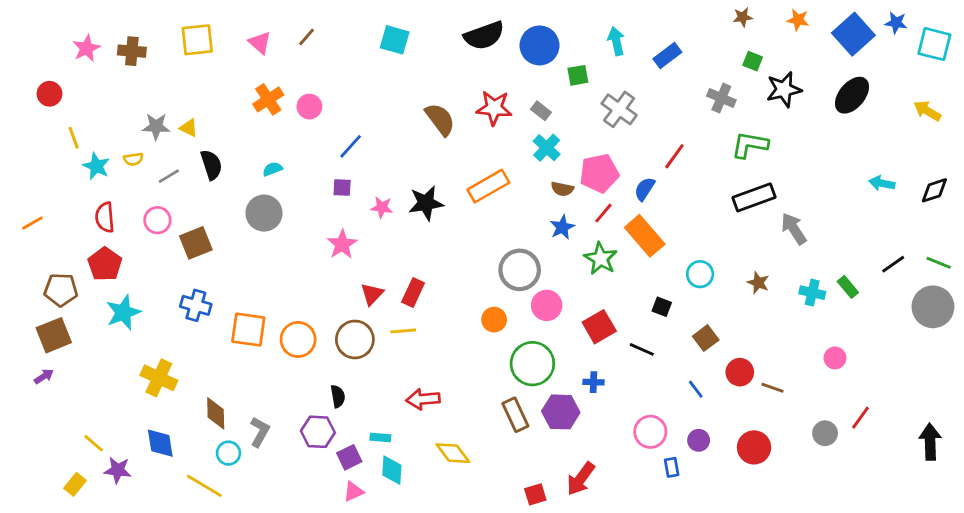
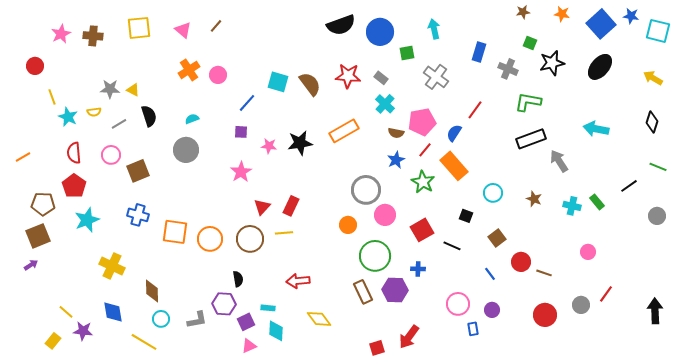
cyan square: (395, 40) -> (278, 82), moved
blue rectangle: (667, 55) -> (479, 52), moved, turned -36
cyan arrow: (882, 183) -> (596, 129), moved, size x1.4
black diamond: (934, 190) -> (652, 122), moved, turned -55
green line: (939, 263) -> (658, 167), moved
gray circle: (933, 307) -> (657, 216), size x0.6
gray L-shape: (260, 432) -> (197, 320), moved, turned 50
red circle: (754, 447) -> (545, 315), moved

